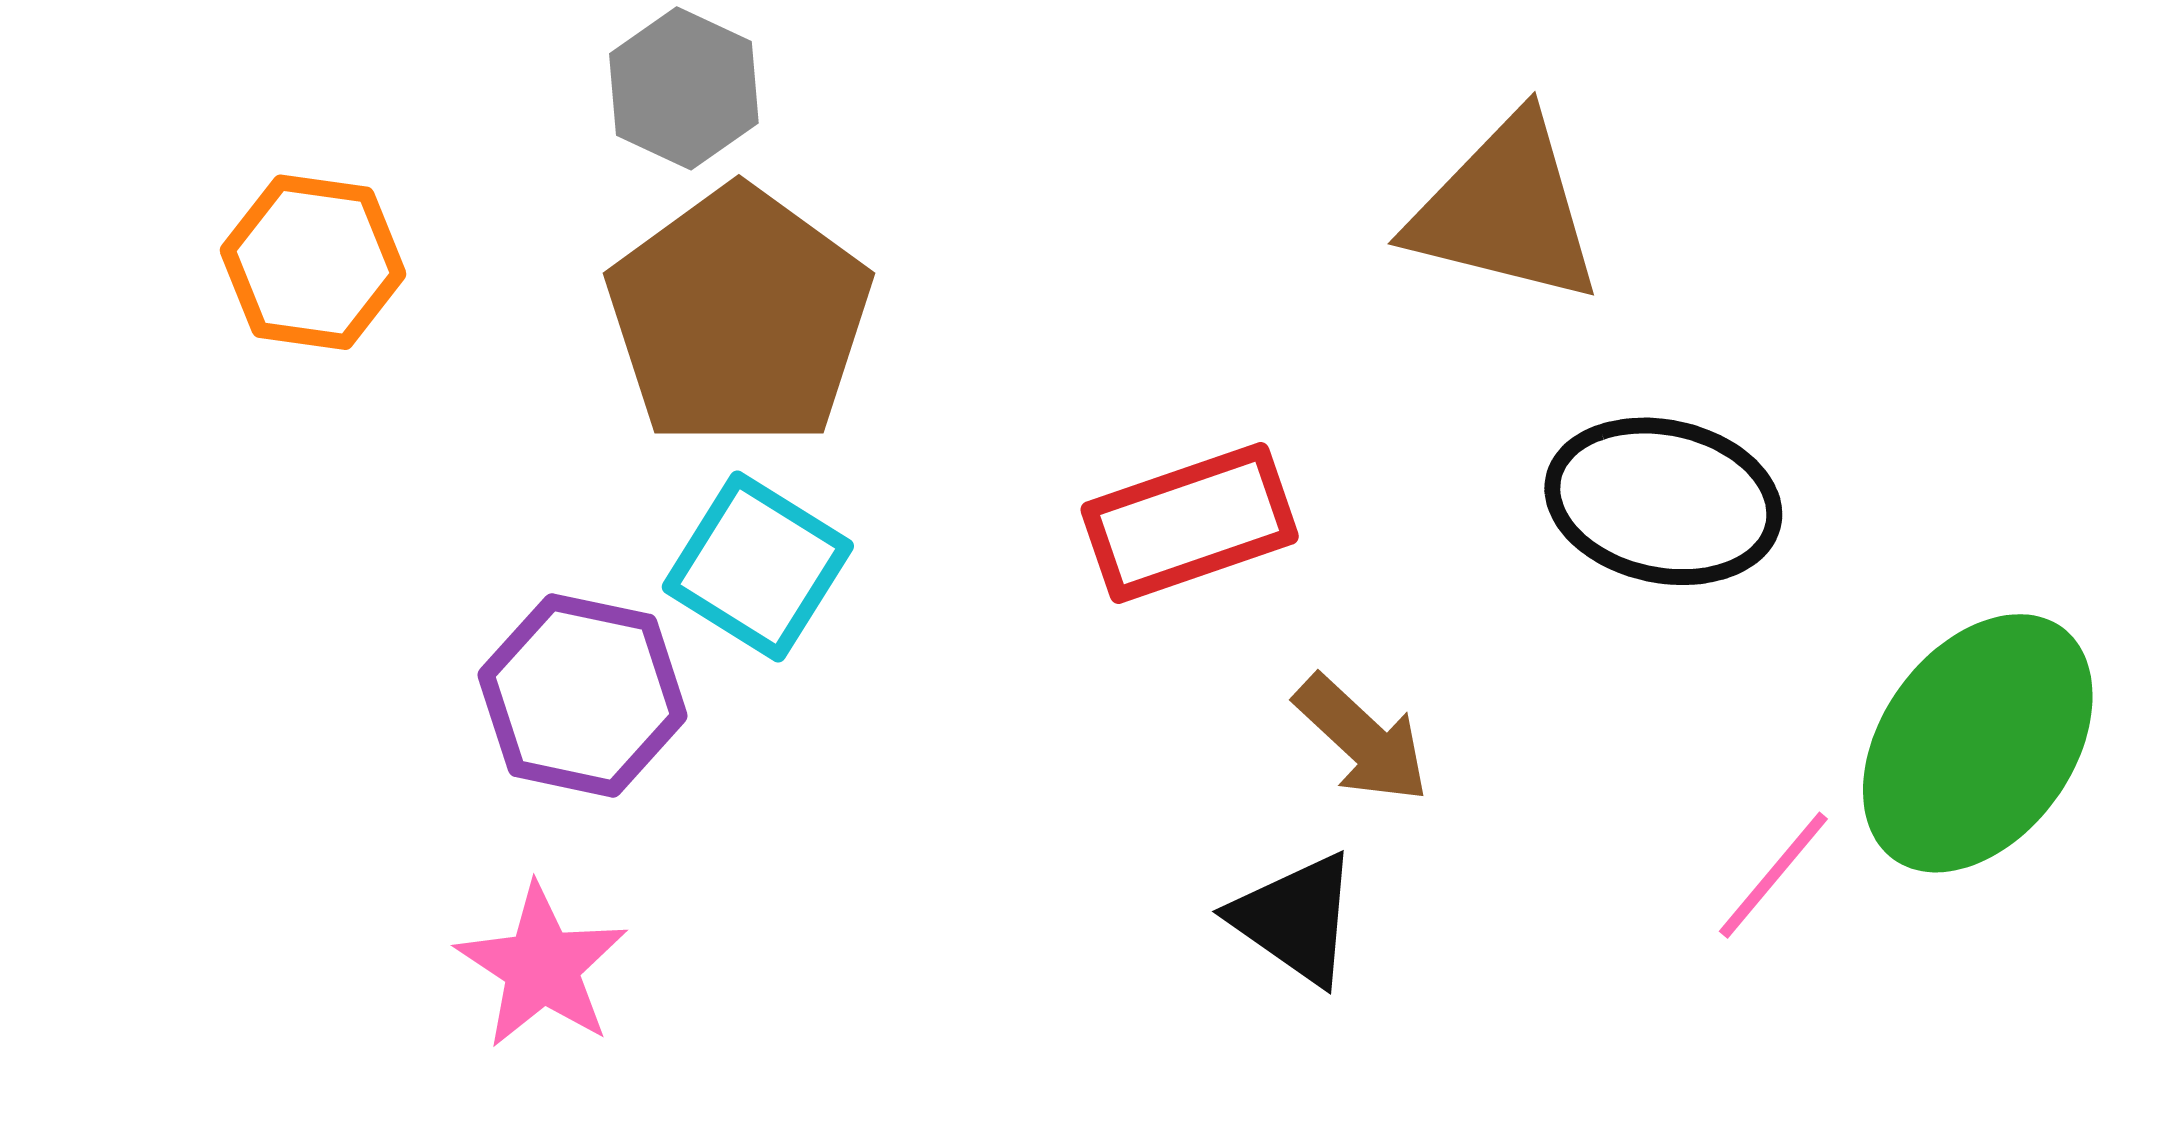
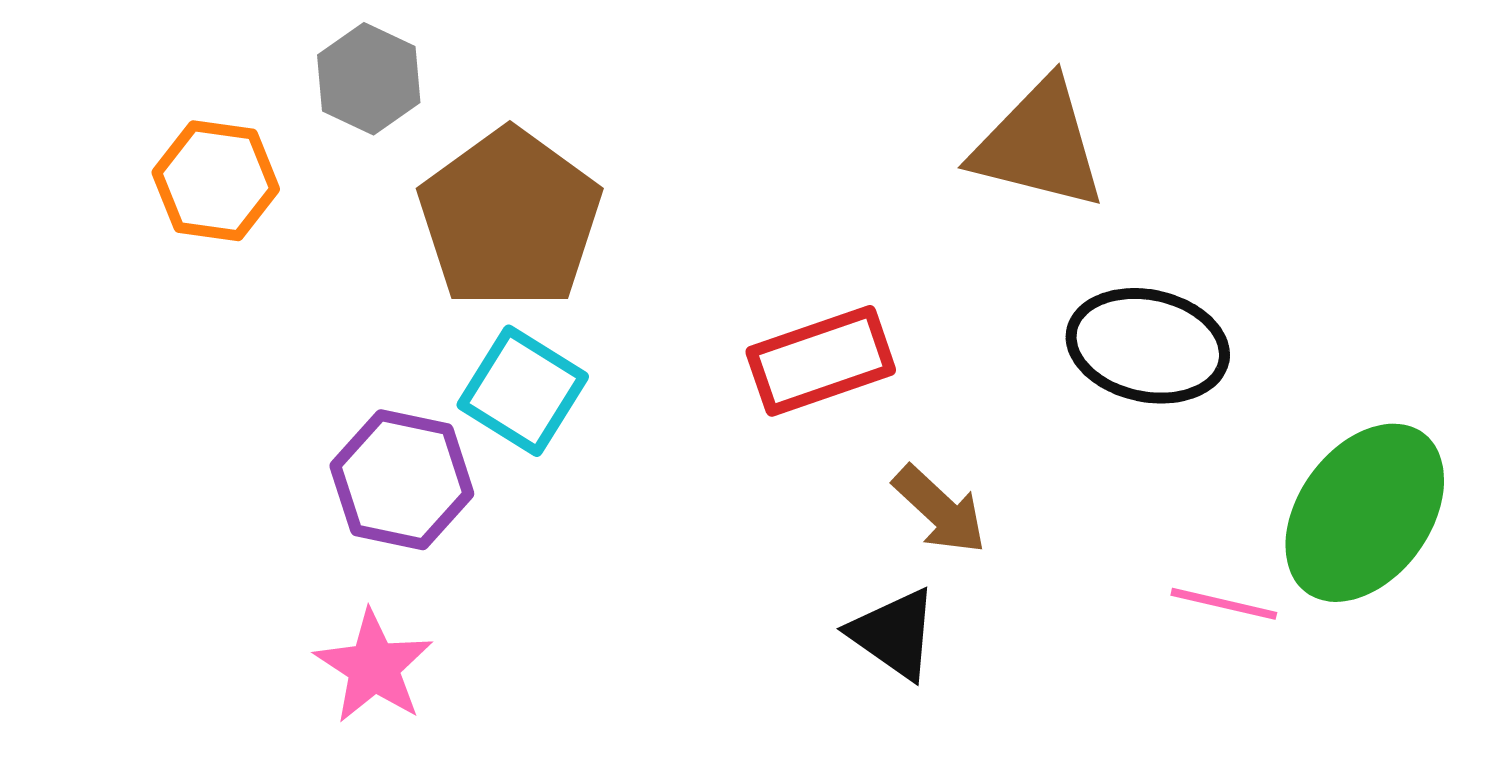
gray hexagon: (684, 88) -> (369, 79), moved
pink line: (1773, 875) -> (1224, 604), turned 63

